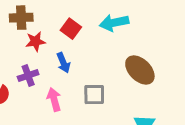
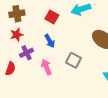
red star: (36, 41) -> (17, 35), moved
gray square: (94, 95) -> (73, 60), turned 35

